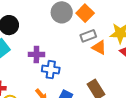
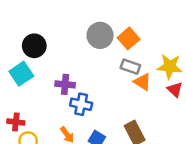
gray rectangle: (88, 36) -> (130, 67), turned 35

